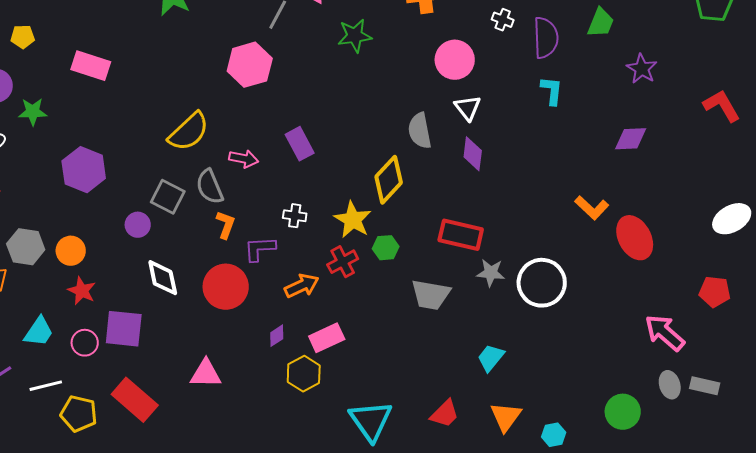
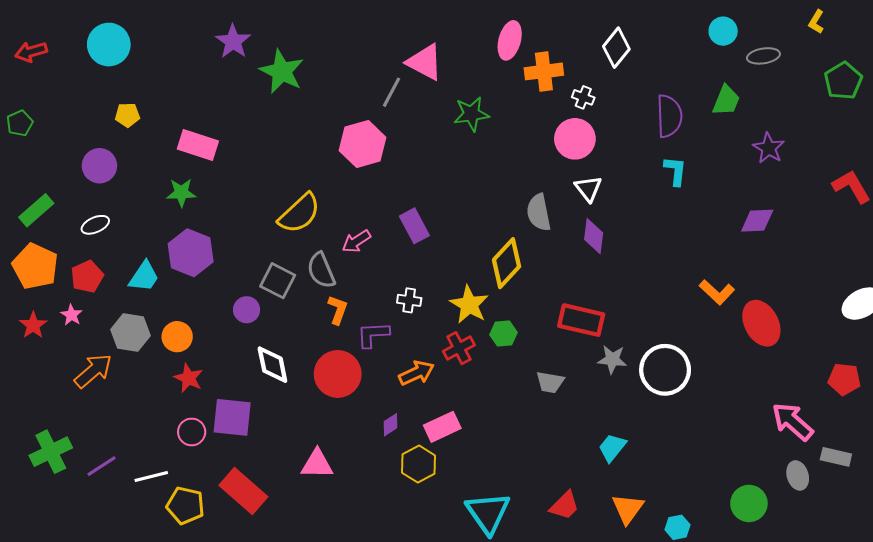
white cross: (503, 20) -> (583, 97), moved
green star: (33, 112) -> (181, 193), moved
pink arrow: (244, 159) -> (356, 241), turned 136
gray trapezoid: (431, 295) -> (550, 382), size x0.7
cyan trapezoid: (39, 332) -> (144, 277), moved
gray rectangle: (705, 386) -> (836, 457), moved

